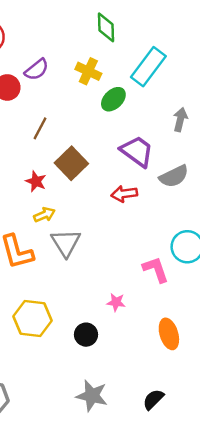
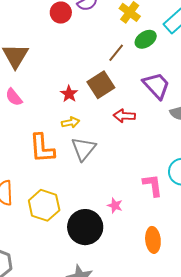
brown line: (40, 128) -> (116, 53), moved
red arrow: (124, 194) -> (124, 116), moved
black circle: (86, 335) -> (85, 227), size x1.8

